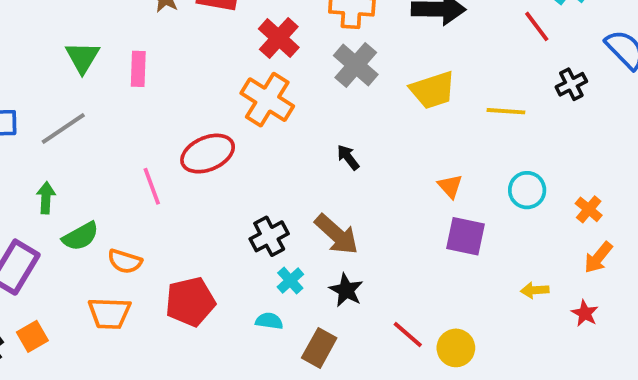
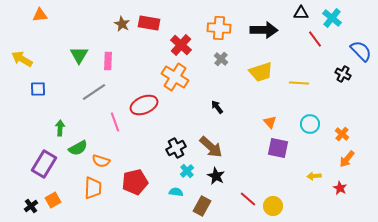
gray cross: (356, 65) -> (221, 59), size x0.6
black cross: (571, 84) -> (343, 74), moved, turned -35
gray line: (63, 129) -> (94, 92), moved
orange trapezoid: (109, 313) -> (93, 188), turned -90

